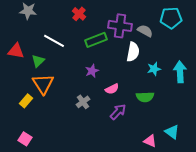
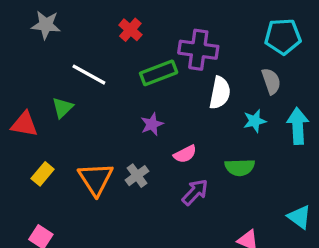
gray semicircle: (145, 31) -> (271, 81), moved, turned 42
red triangle: (16, 51) -> (24, 124), moved
orange triangle: (43, 84) -> (96, 179), moved
cyan triangle: (172, 132) -> (299, 217), moved

